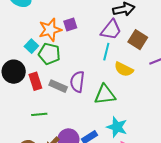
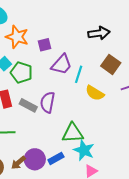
orange star: (50, 30) -> (17, 37), moved, turned 30
purple trapezoid: (111, 30) -> (62, 65), moved
green triangle: (105, 95) -> (73, 133), moved

